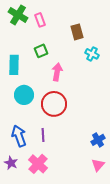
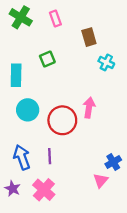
pink rectangle: (40, 20) -> (55, 19), moved
pink arrow: (57, 72) -> (89, 108), moved
pink triangle: (98, 165) -> (101, 180), moved

